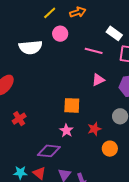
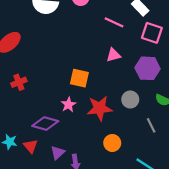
red star: (94, 129) -> (100, 108), size x1.6
orange circle: (110, 149) -> (112, 143), moved

